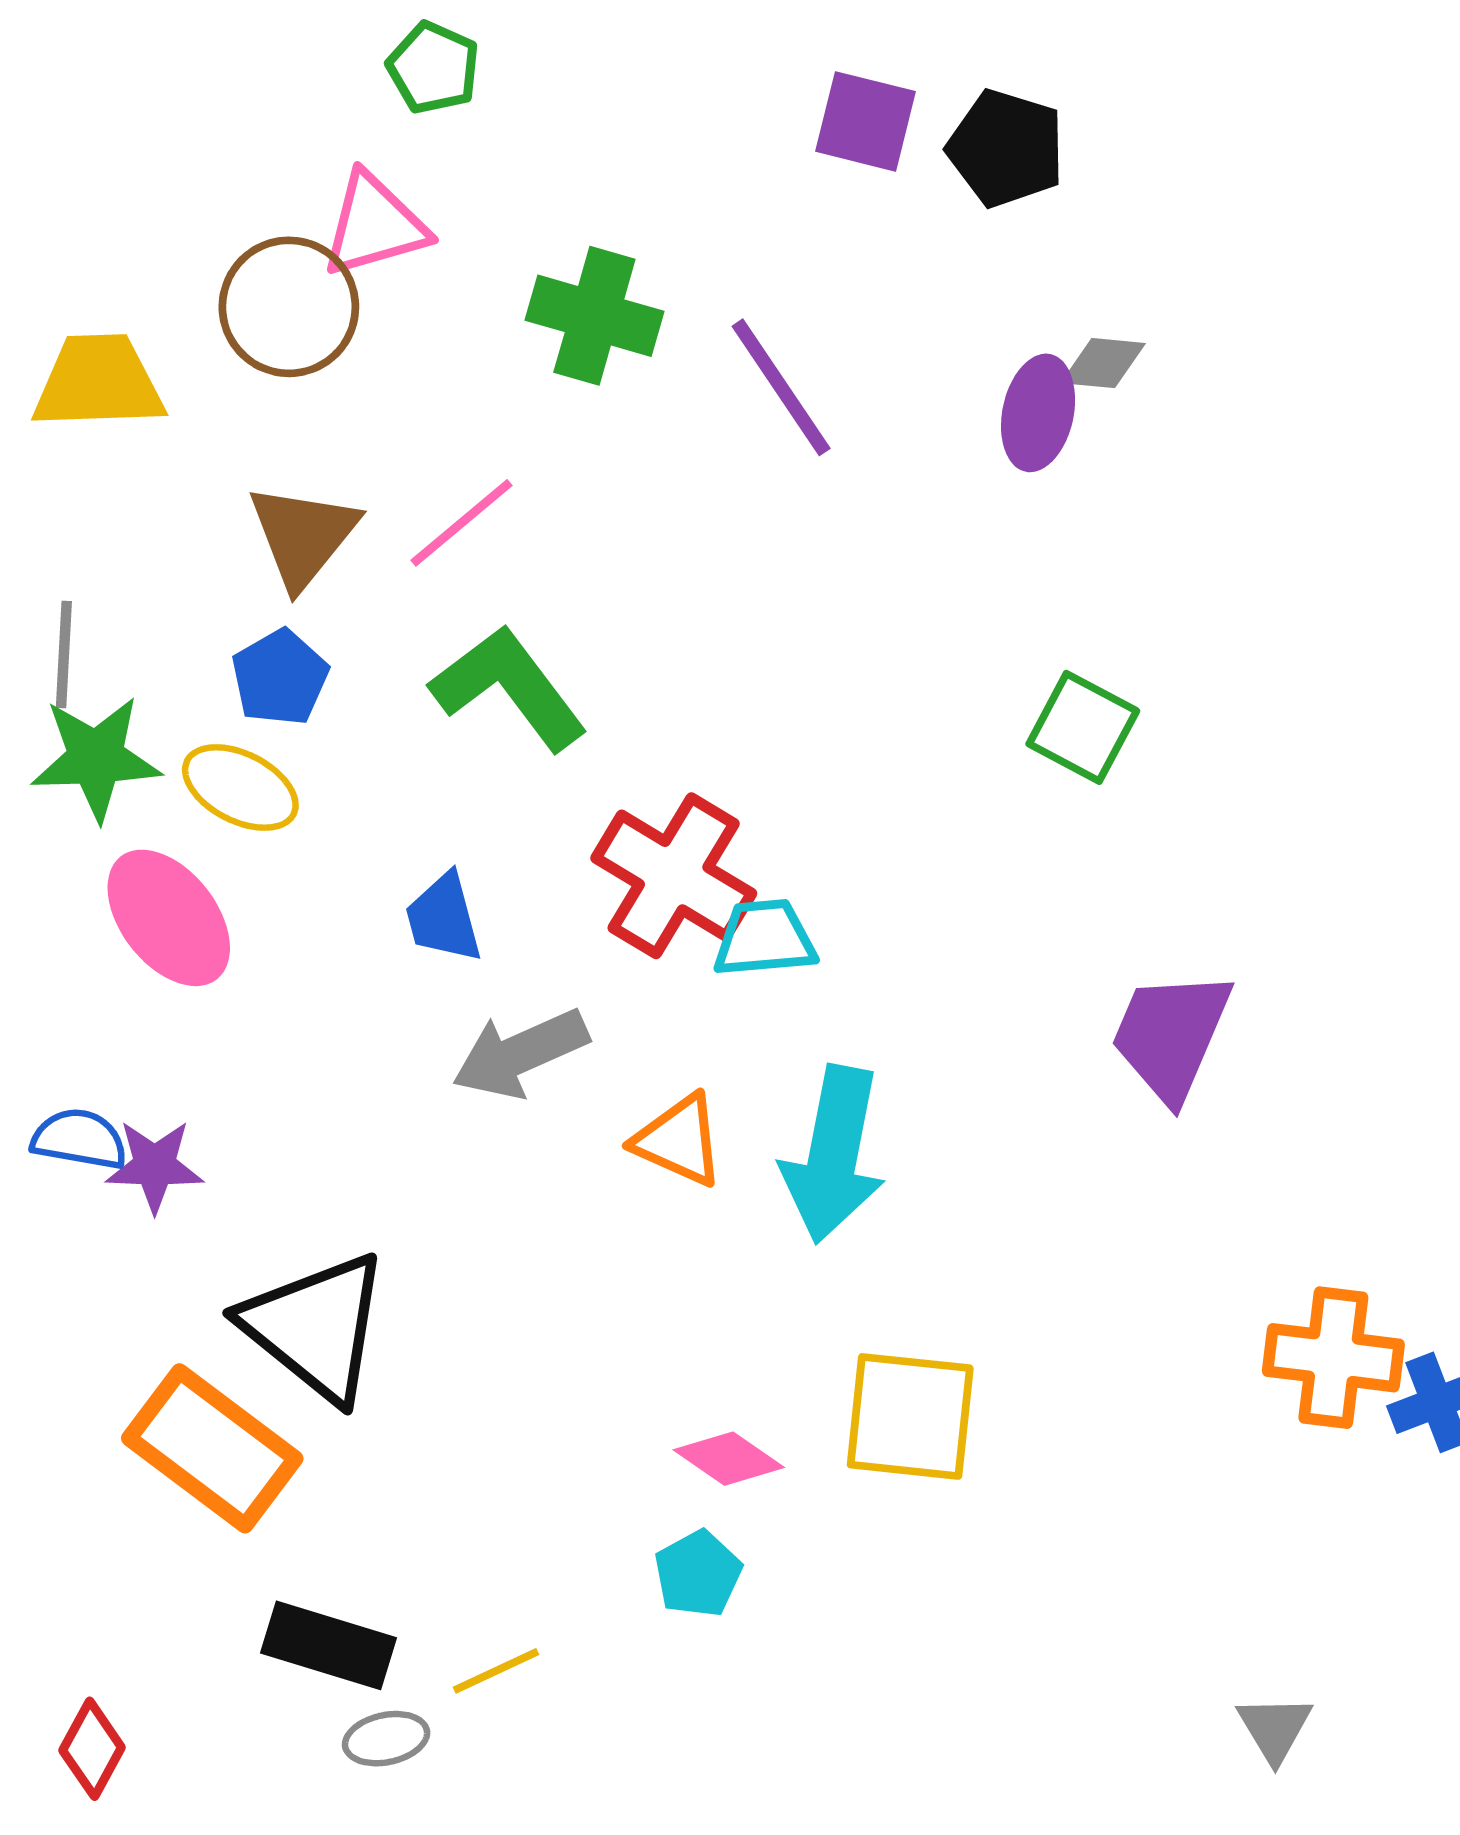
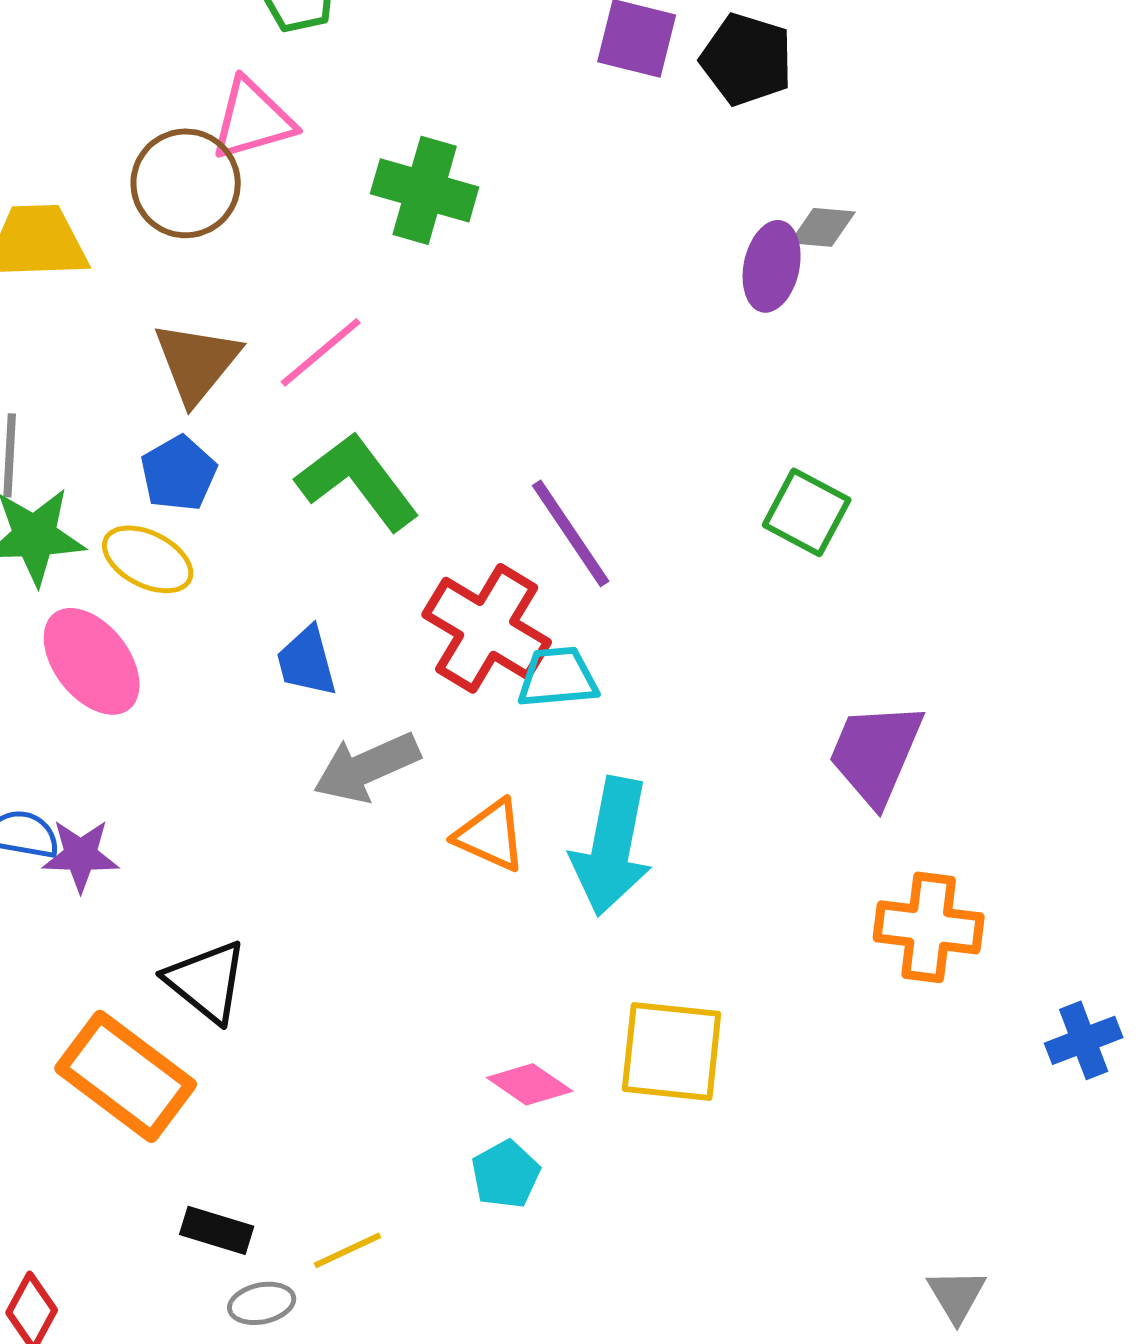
purple line: (781, 387) -> (571, 533), moved
black triangle: (316, 1327) -> (207, 981), size x0.7
orange cross: (1333, 1358) -> (929, 927), moved
black rectangle: (329, 1645) -> (217, 1230), size x0.7

